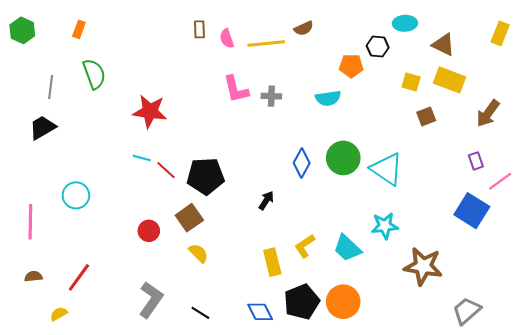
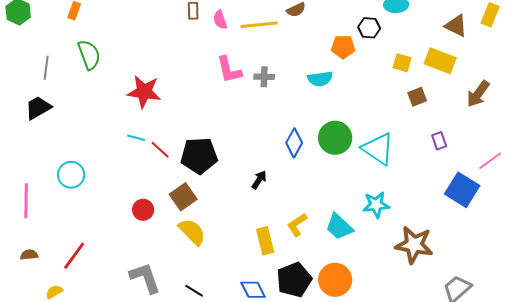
brown triangle: (443, 45) -> (456, 26), moved
purple rectangle: (476, 161) -> (439, 141), moved
yellow semicircle: (198, 253) -> (192, 232), size x1.4
gray L-shape: (151, 300) -> (145, 278), turned -54

